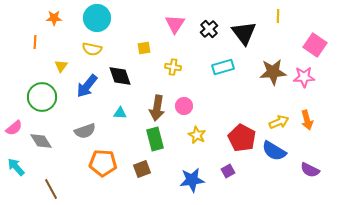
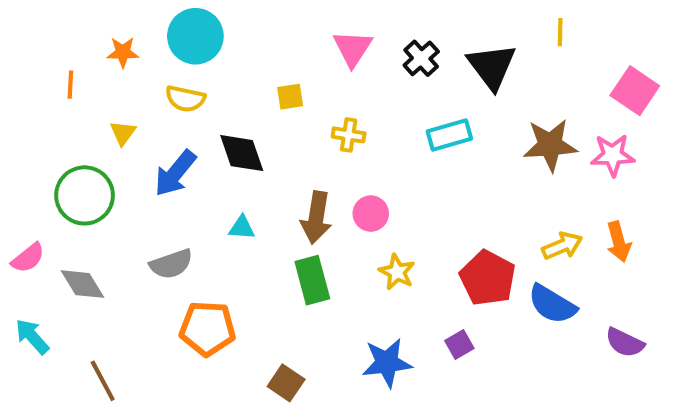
orange star: (54, 18) -> (123, 52), moved
brown square: (142, 169) -> (286, 383), moved, turned -36

